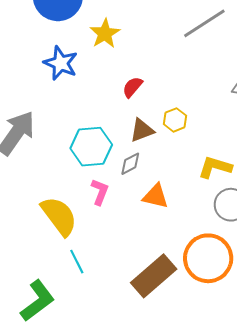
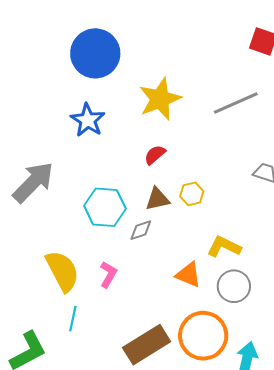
yellow star: (105, 34) -> (160, 99), moved, size x1.4
pink L-shape: (100, 192) -> (108, 274), moved
orange triangle: (156, 196) -> (188, 275), moved
cyan line: (77, 262) -> (73, 319), turned 30

